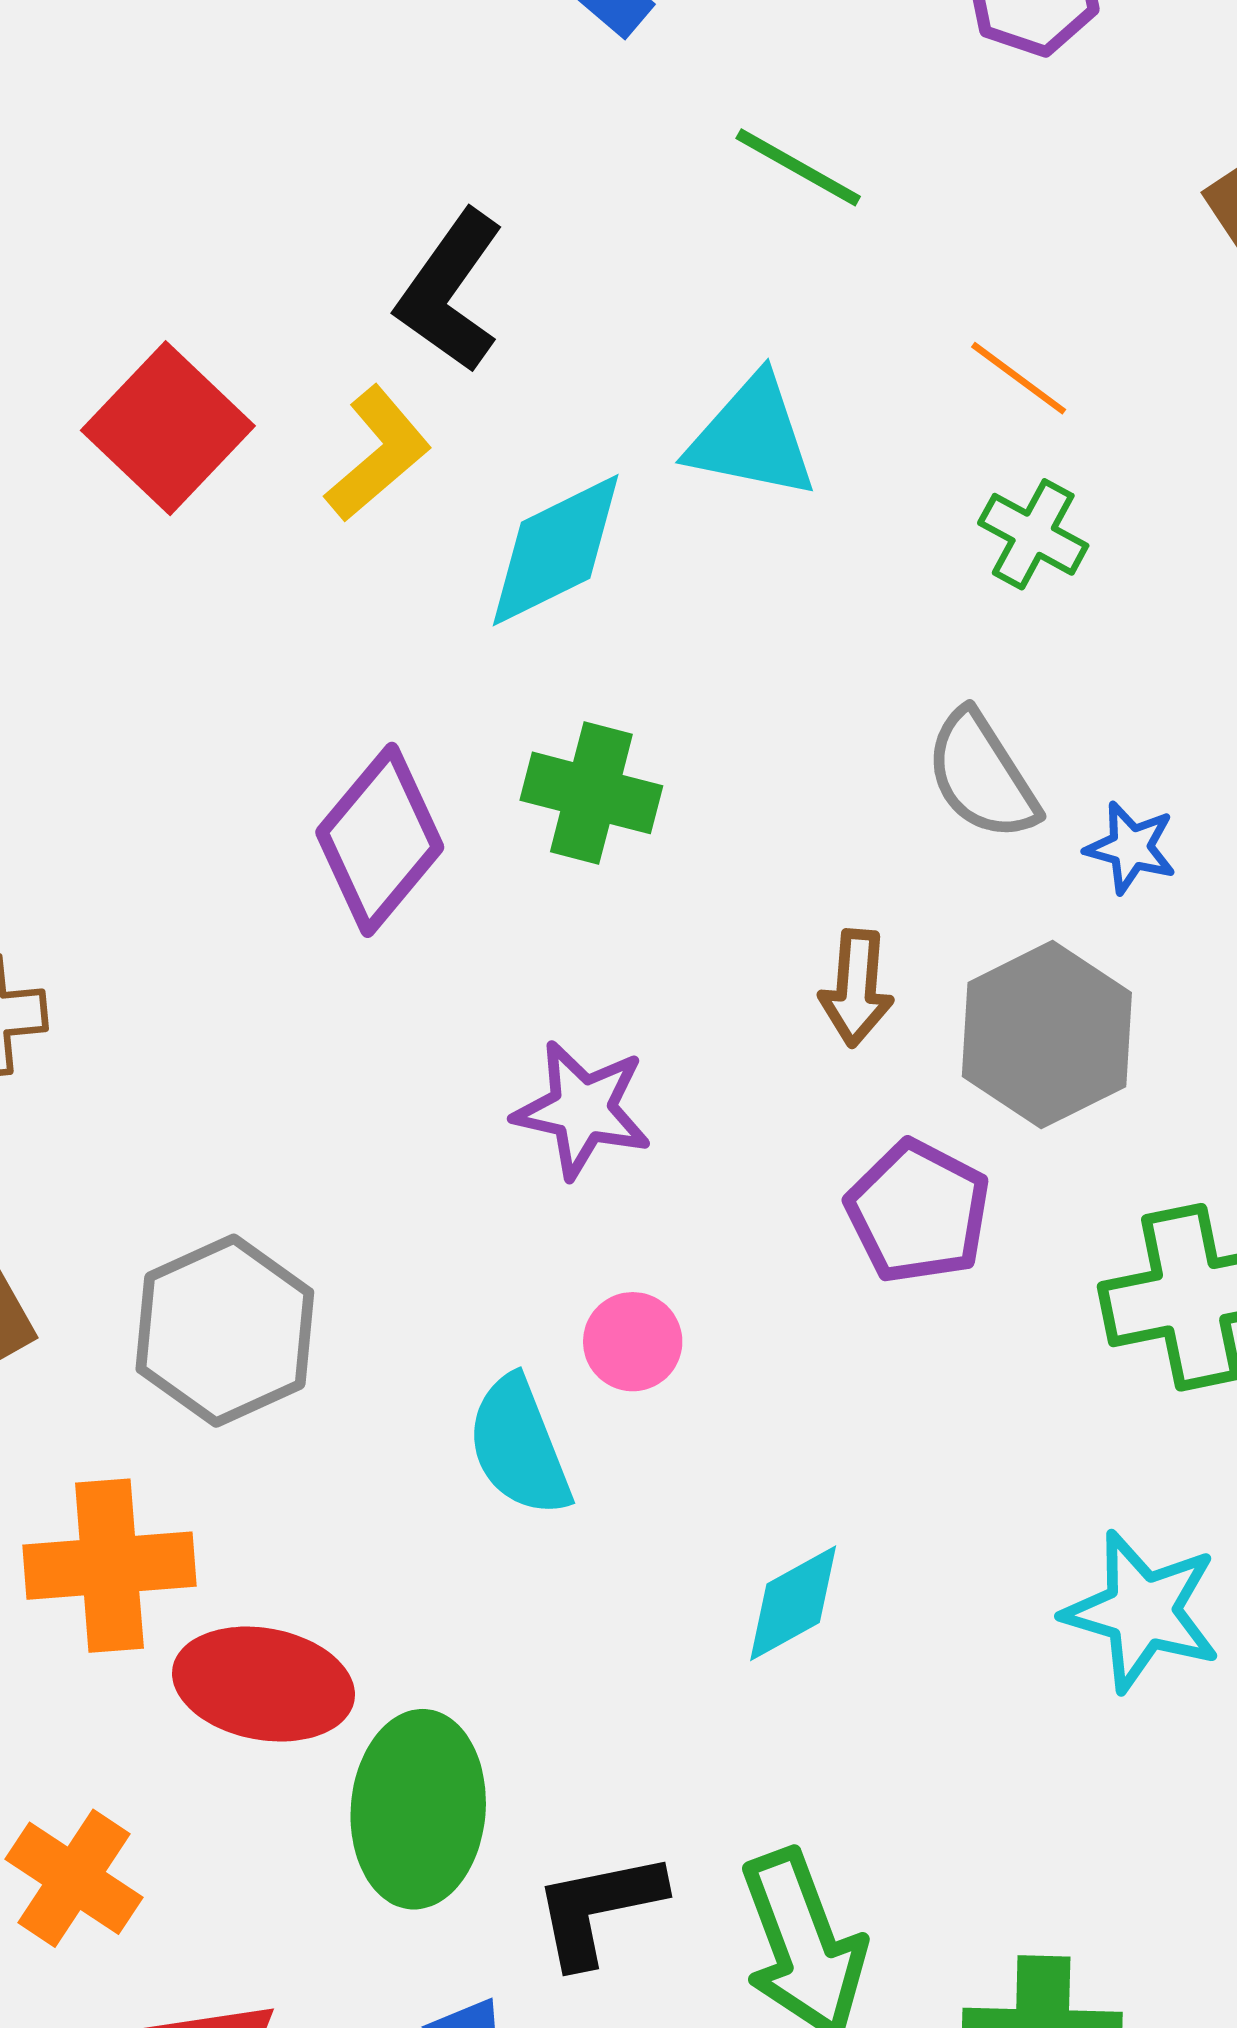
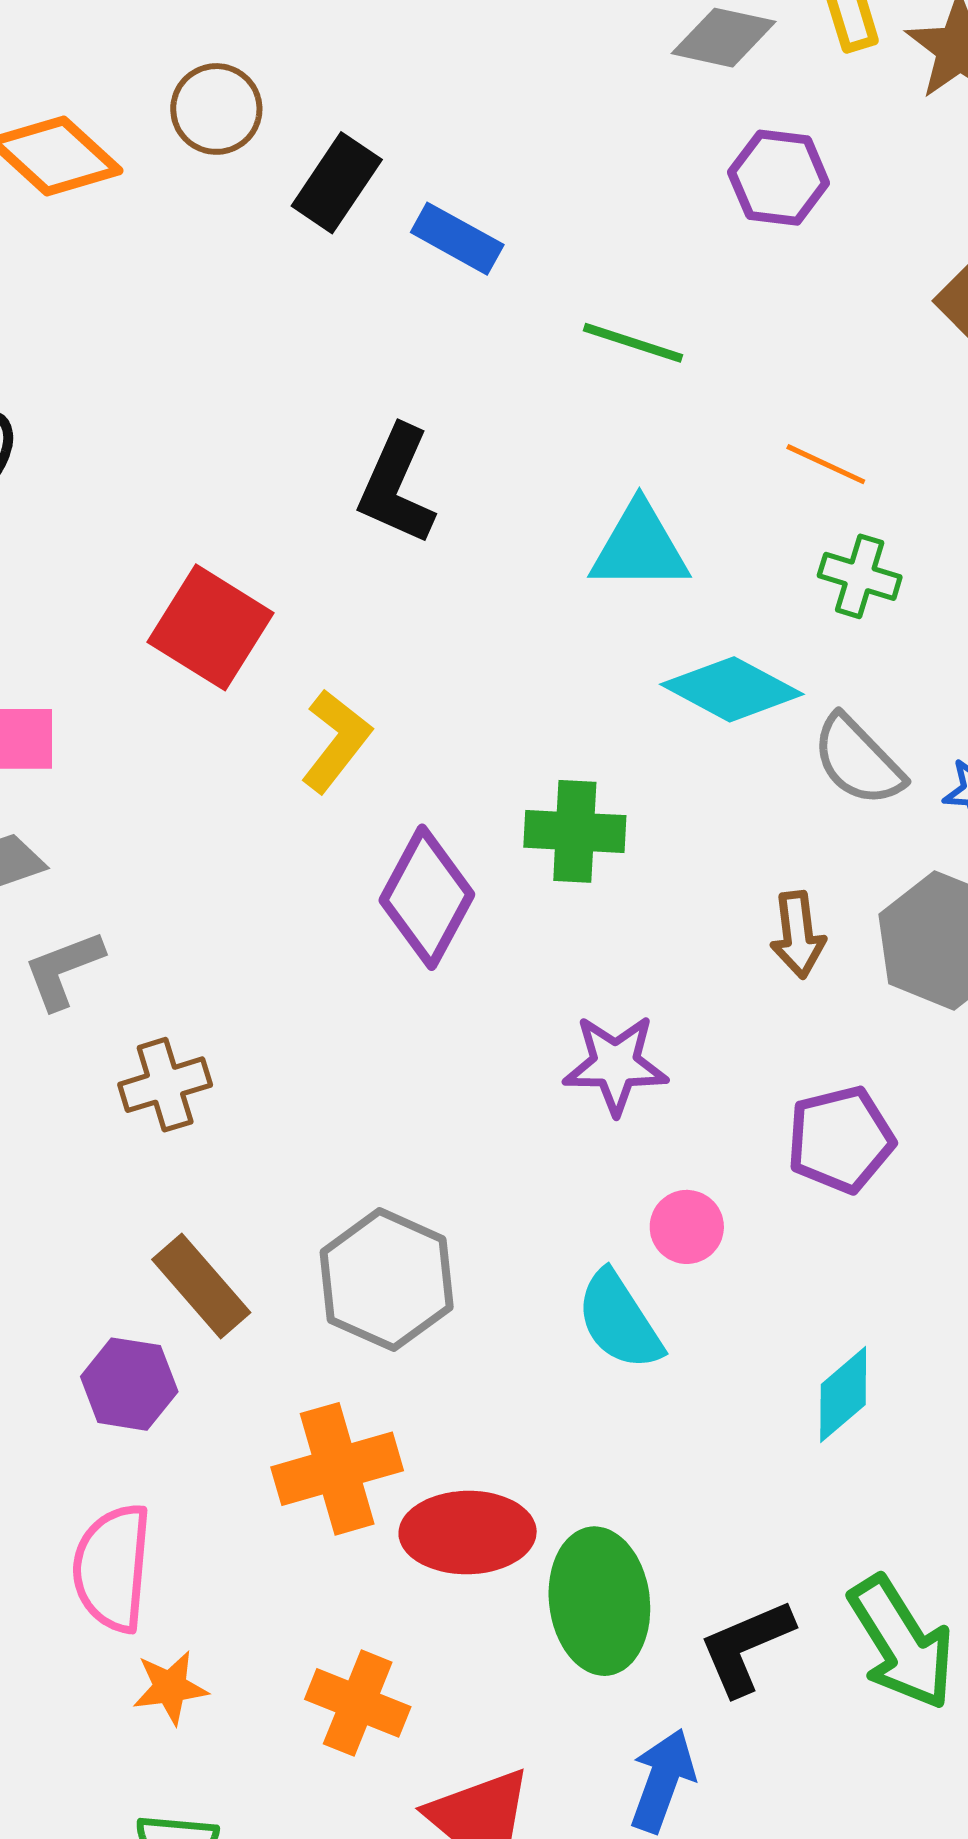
yellow L-shape: (378, 454) -> (336, 741), moved
cyan diamond: (556, 550) -> (732, 689), moved, turned 66
purple pentagon: (918, 1212) -> (840, 1139), moved, turned -30

